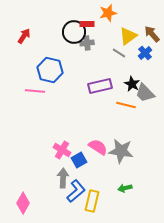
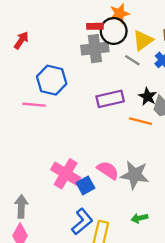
black circle: (74, 32) -> (114, 31), moved
gray cross: (87, 43) -> (95, 49), size x1.6
pink cross: (62, 150) -> (66, 174), size x1.4
gray arrow: (63, 178) -> (21, 206), moved

